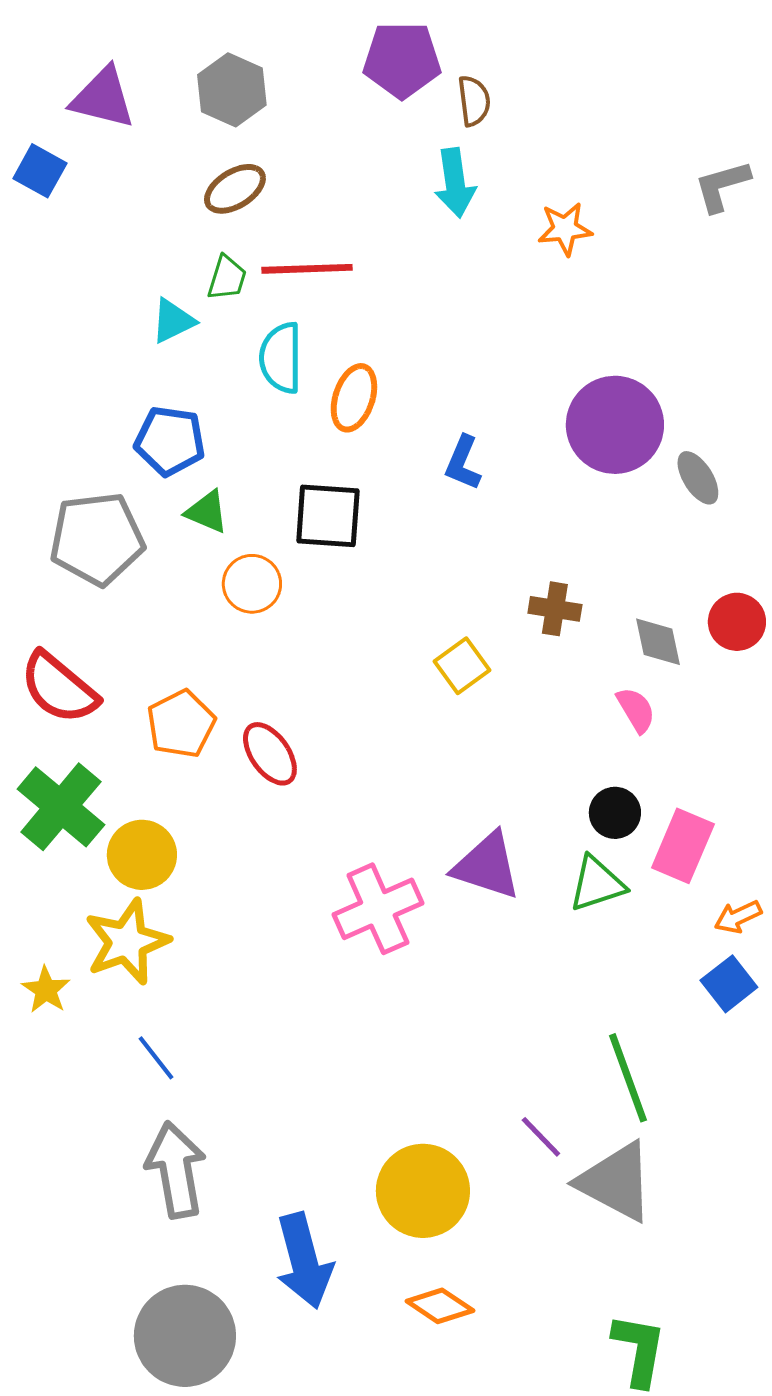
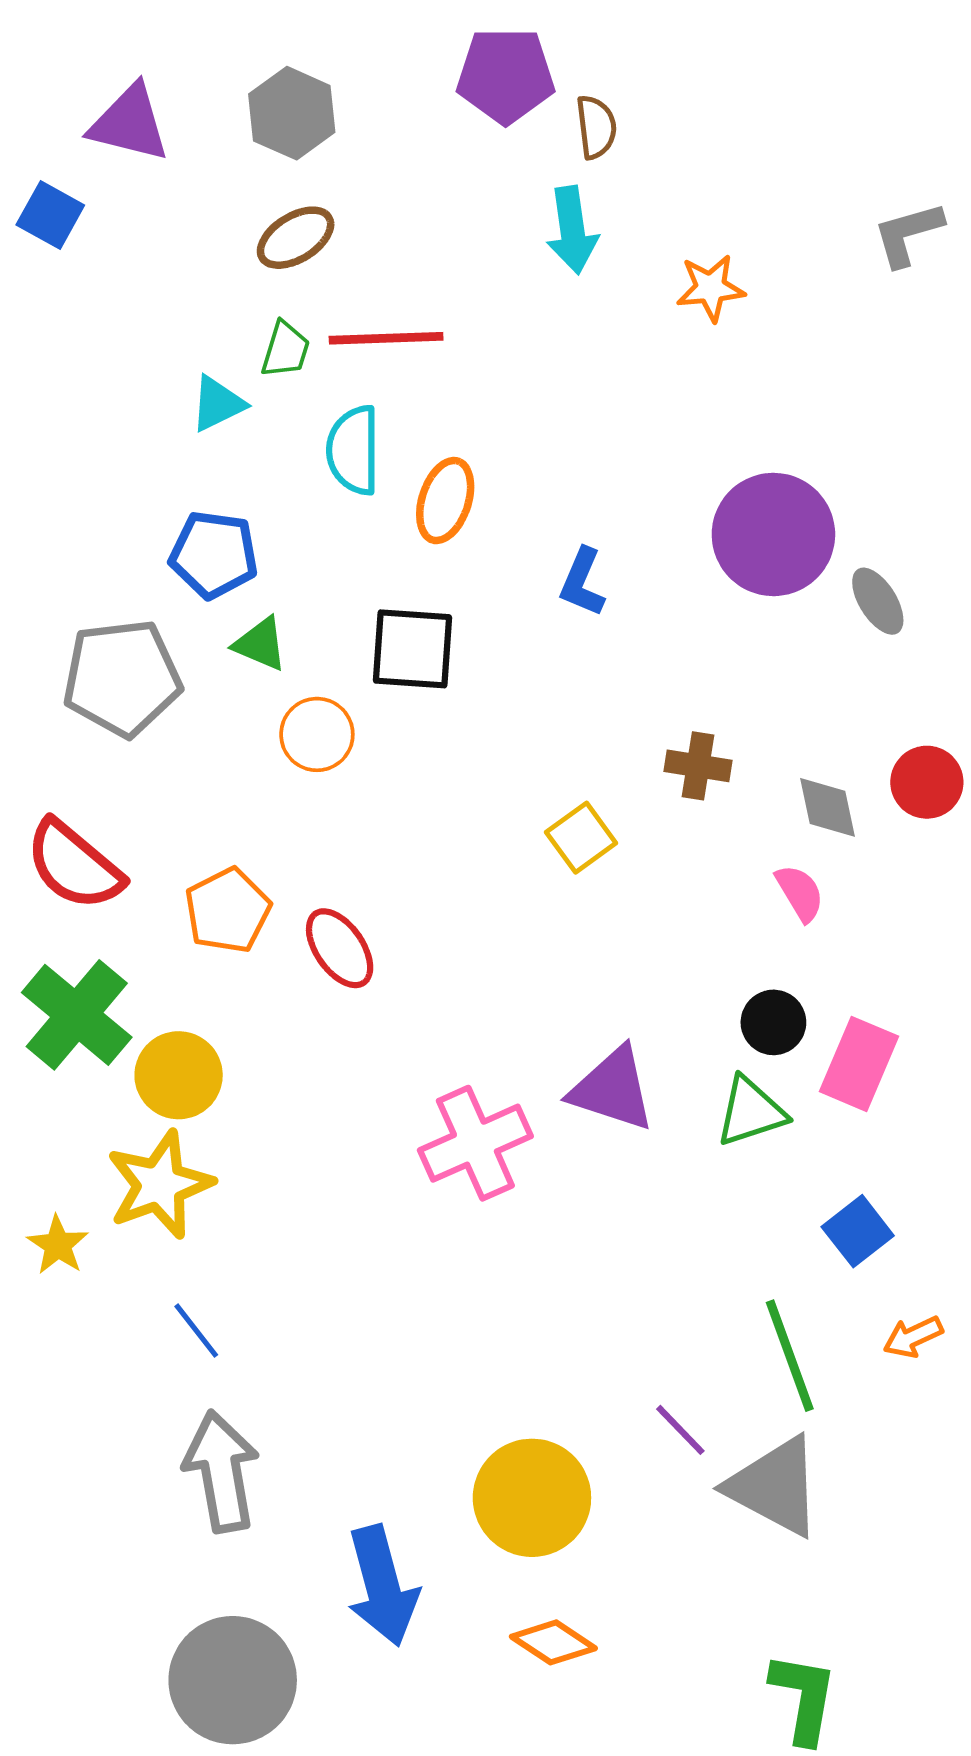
orange arrow: (738, 917) -> (913, 1337), moved
blue square: (729, 984) -> (858, 1231), moved

